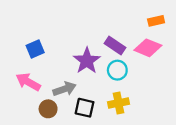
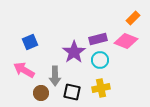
orange rectangle: (156, 21) -> (133, 18), turned -32
purple rectangle: (115, 45) -> (98, 39), turned -48
gray arrow: (65, 89) -> (55, 76), turned 108

